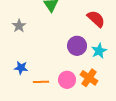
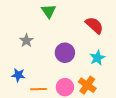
gray star: (19, 26) -> (26, 41), moved
purple circle: (77, 46) -> (65, 53), moved

